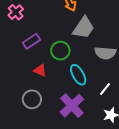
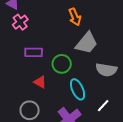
purple rectangle: (31, 41) -> (34, 52), turned 30

